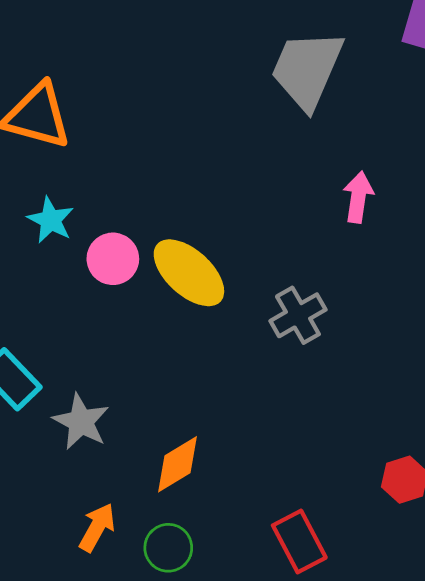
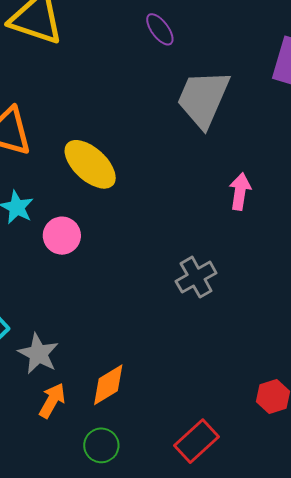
yellow ellipse: (189, 273) -> (90, 164), moved
orange arrow: (97, 527) -> (52, 401), moved
red rectangle: (299, 541) -> (196, 441), turned 75

